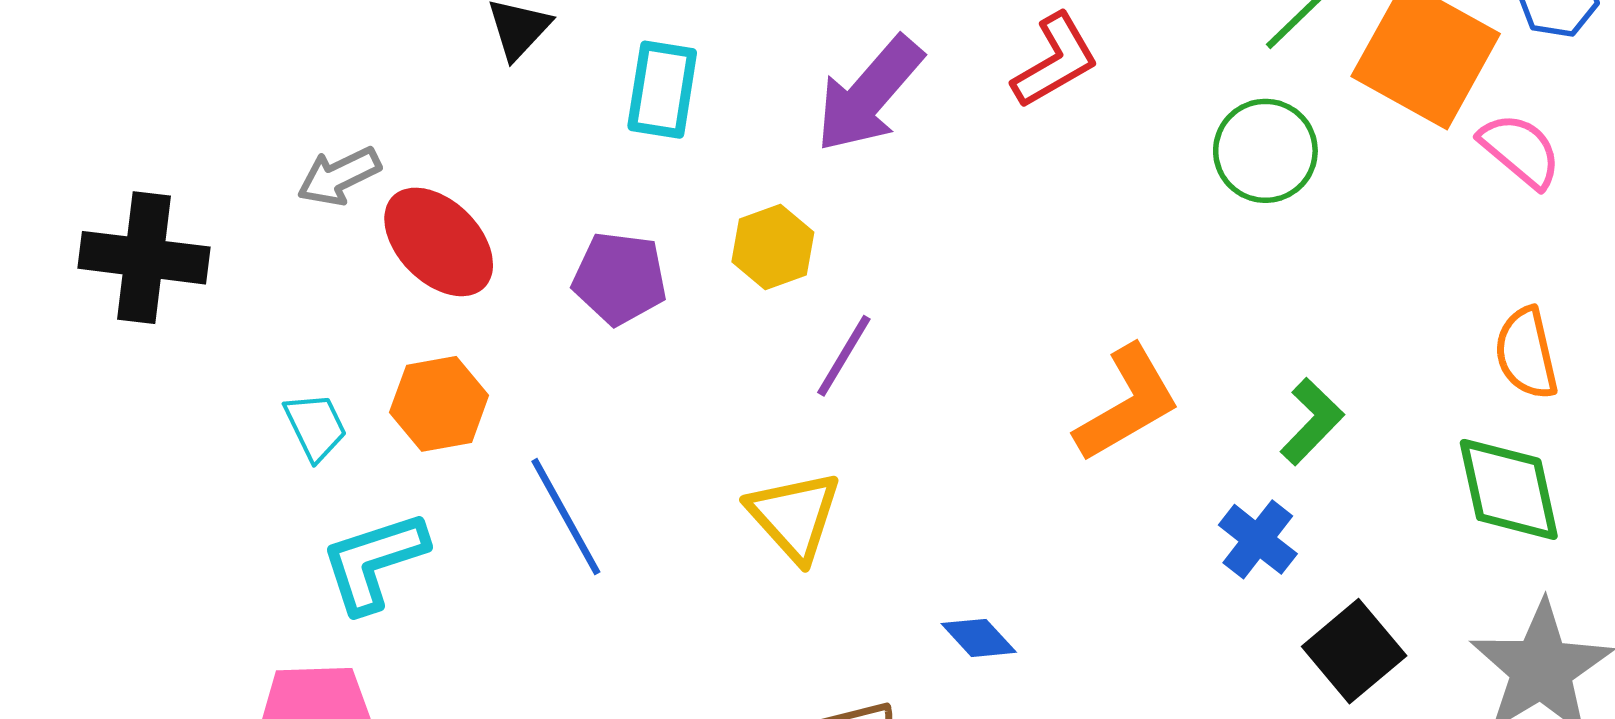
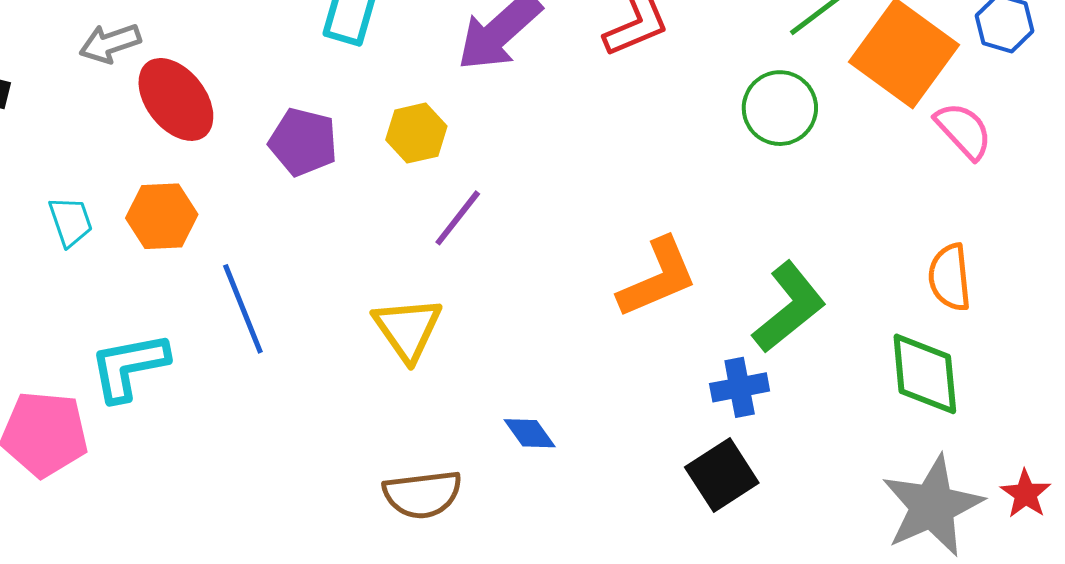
green L-shape: (1312, 422) -> (789, 307), size x1.5
blue cross: (1258, 539) -> (740, 387), turned 34
cyan L-shape: (374, 562) -> (129, 367), moved
black square: (1354, 651) -> (722, 475), moved

